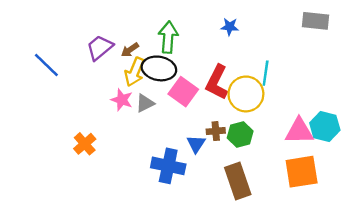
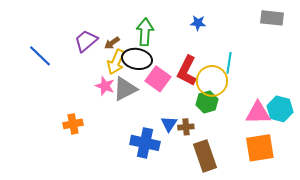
gray triangle: (145, 103) -> (125, 89), size x1.5
brown cross: (216, 131) -> (186, 127), moved
green hexagon: (240, 135) -> (207, 102), moved
orange cross: (85, 144) -> (73, 124), turned 30

